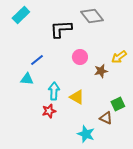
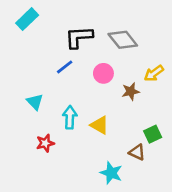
gray diamond: (92, 16) -> (123, 40), moved
blue line: (37, 60) -> (65, 67), moved
cyan triangle: (27, 79) -> (35, 102), turned 40
red star: (49, 111) -> (45, 143), moved

